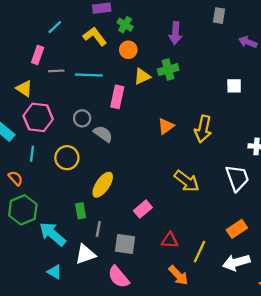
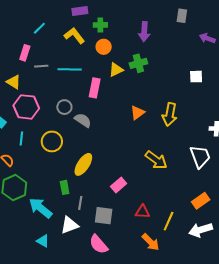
green cross: (125, 25) -> (100, 25), turned -32

